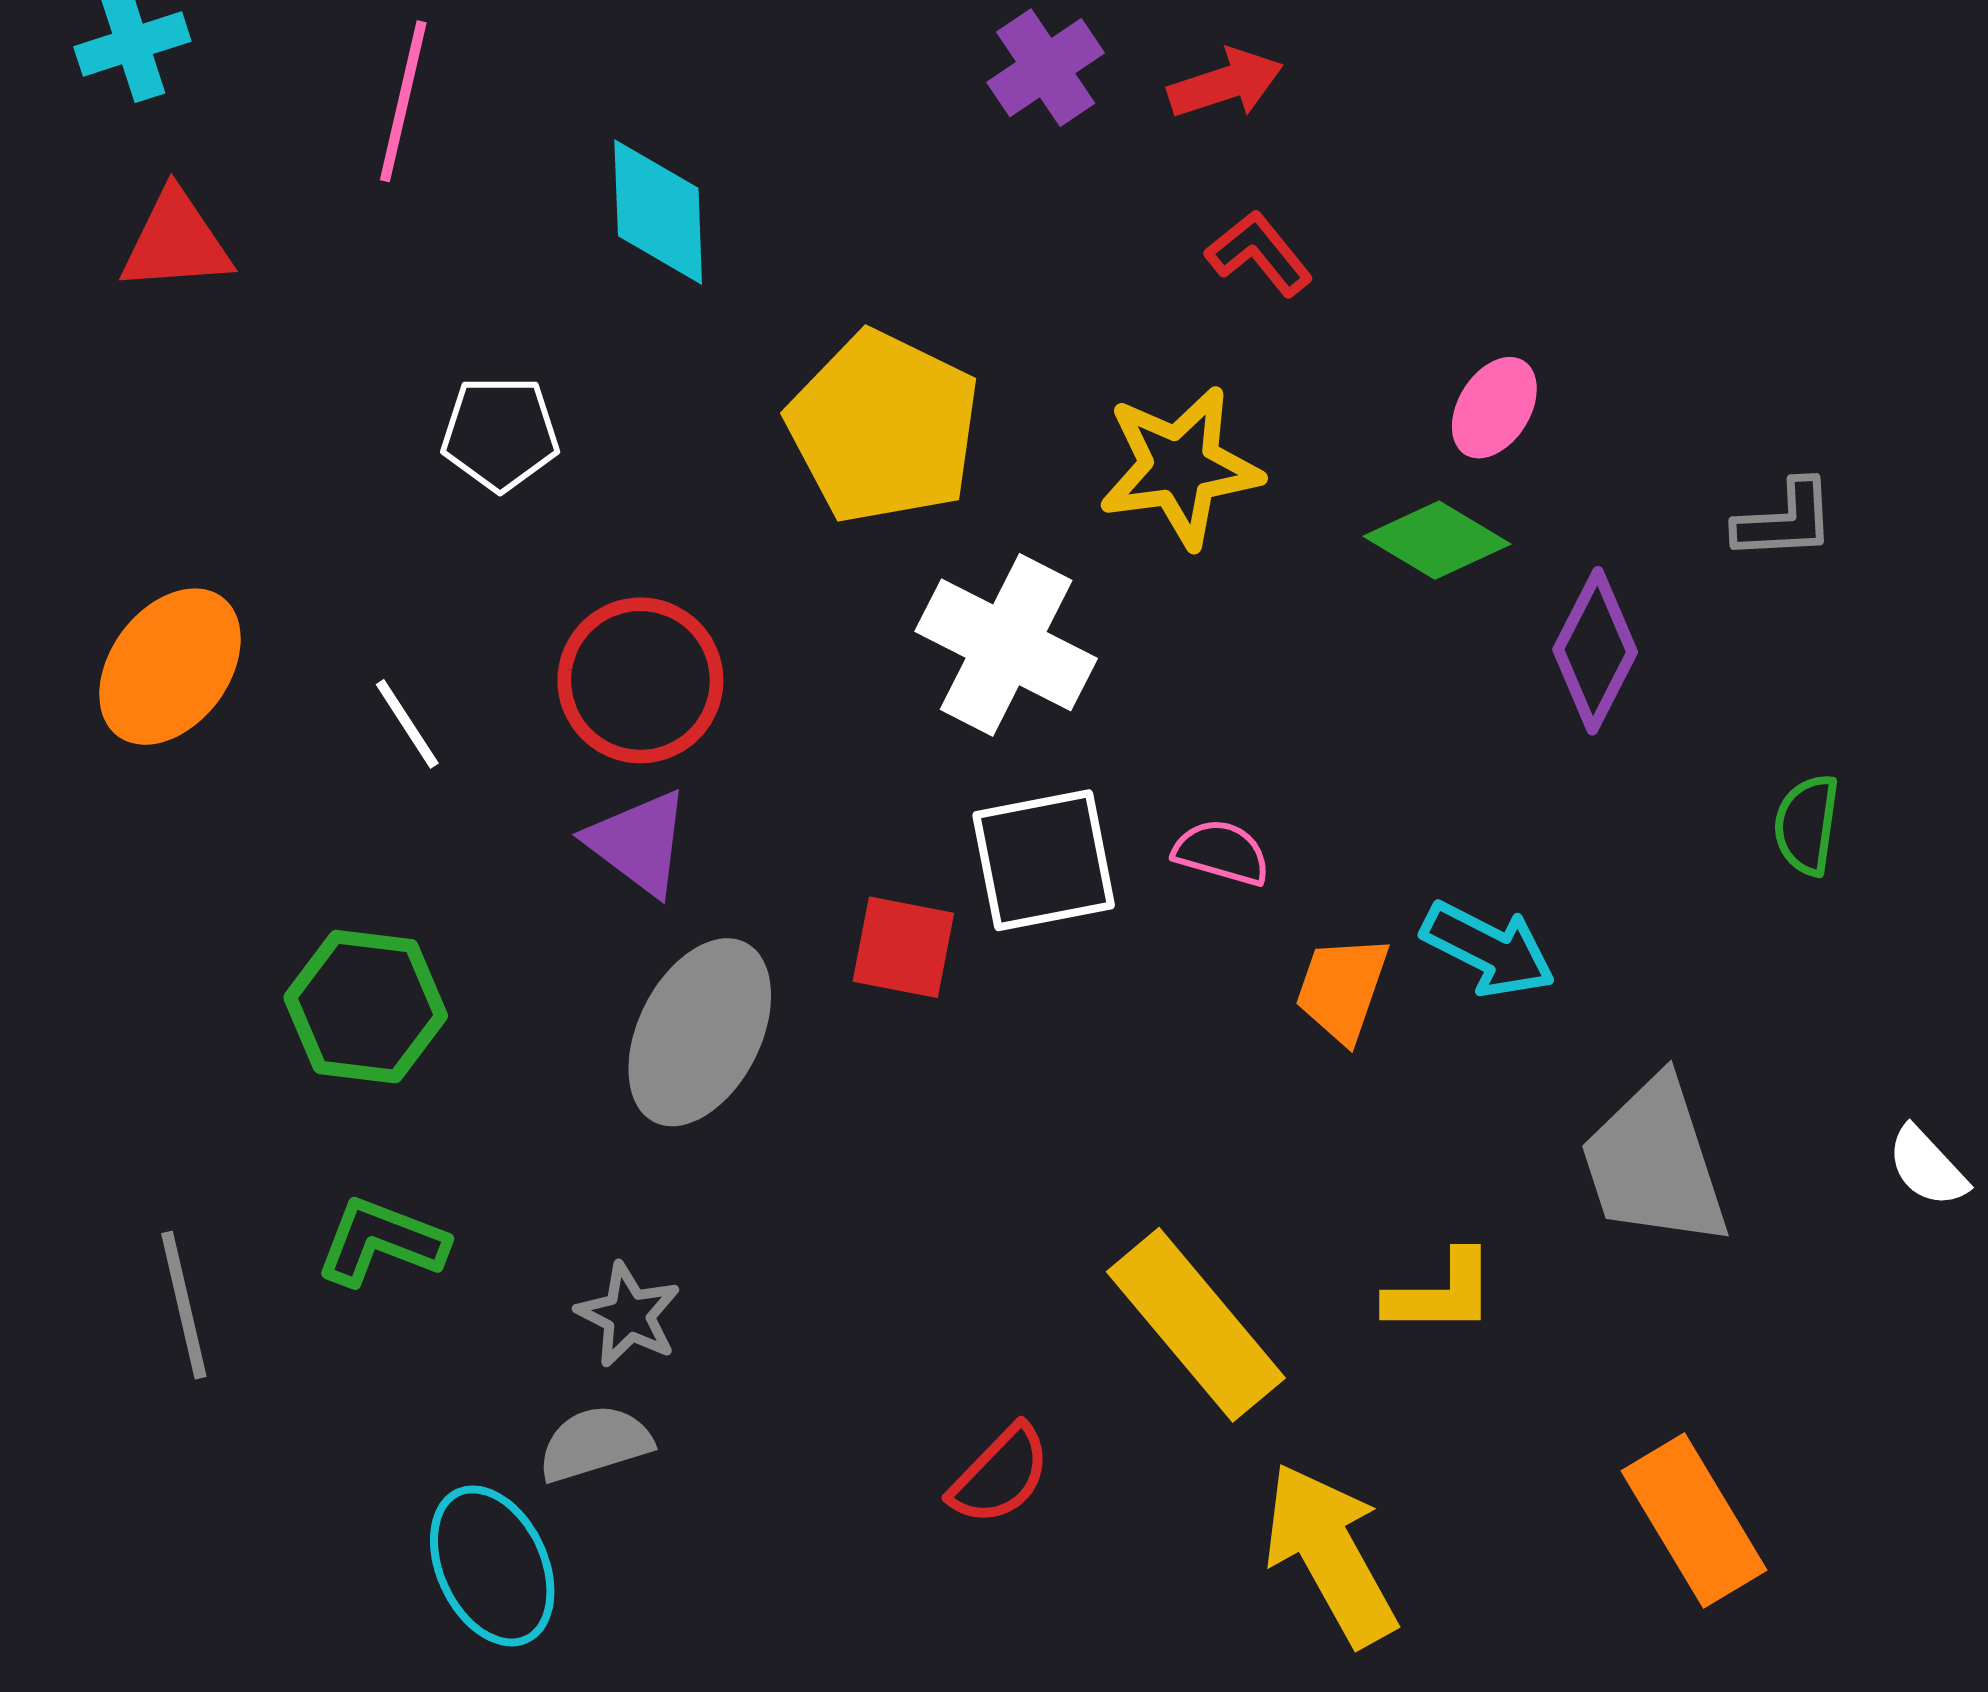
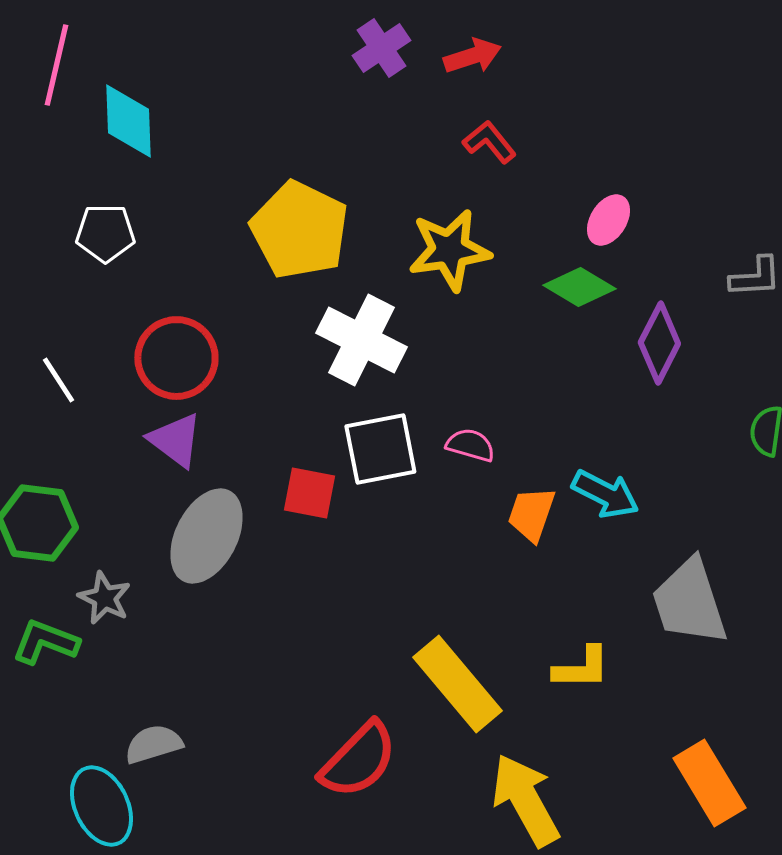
cyan diamond: (658, 212) -> (128, 121), moved
gray star: (629, 1315) -> (104, 598), moved
red semicircle: (1000, 1475) -> (358, 760), size x1.5

